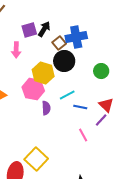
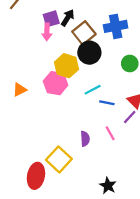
blue cross: (76, 37) -> (116, 26), moved
brown square: (59, 43) -> (84, 33), size x1.5
pink arrow: (16, 50) -> (47, 32), moved
purple semicircle: (46, 108) -> (85, 139), moved

